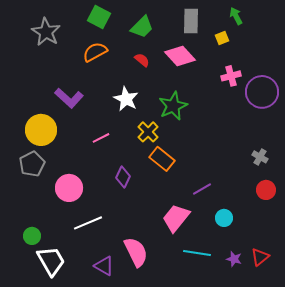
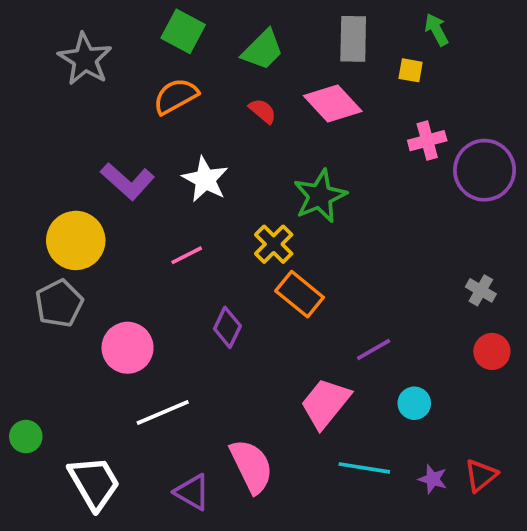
yellow square: (222, 38) -> (411, 70), turned 32
white star: (126, 99) -> (205, 179), moved
green circle: (32, 236) -> (26, 437), moved

